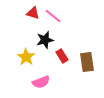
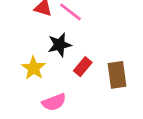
red rectangle: (62, 56) -> (83, 67), turned 72

